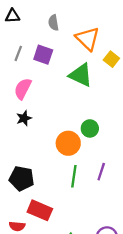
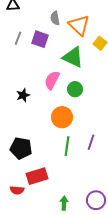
gray semicircle: (53, 23) -> (55, 18), moved
pink semicircle: (23, 89) -> (52, 80), moved
green circle: (90, 128) -> (75, 89), moved
red rectangle: (40, 210) -> (37, 176), turned -40

